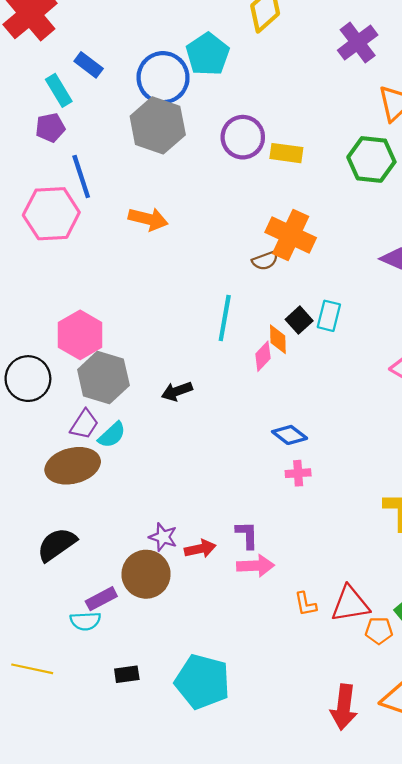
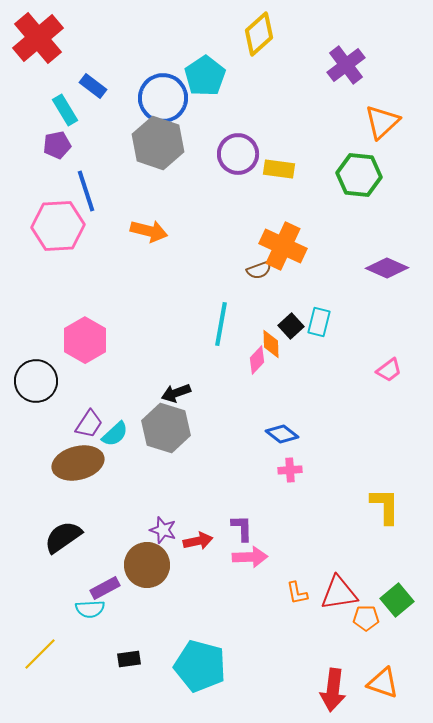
gray hexagon: (103, 377) -> (166, 428), moved
yellow line: (32, 669) -> (40, 654), turned -57

